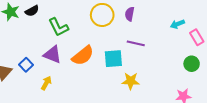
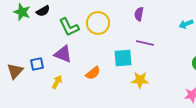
yellow circle: (102, 15) -> (98, 23), moved
orange semicircle: (83, 56) -> (93, 73), moved, size x0.7
blue square: (26, 65) -> (37, 64), turned 32

